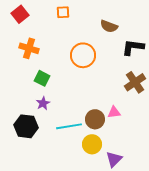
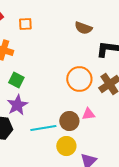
orange square: (63, 12) -> (25, 24), moved
orange circle: (83, 55) -> (79, 79), moved
purple star: (43, 103) -> (17, 105), size x1.5

